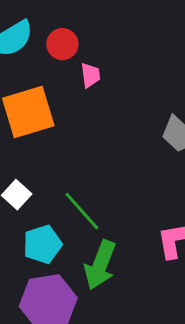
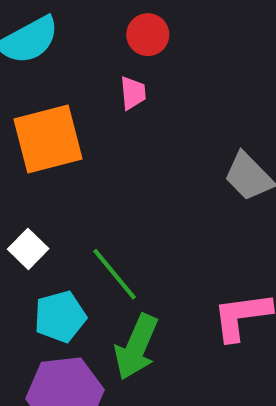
red circle: (62, 44) -> (148, 35), moved

